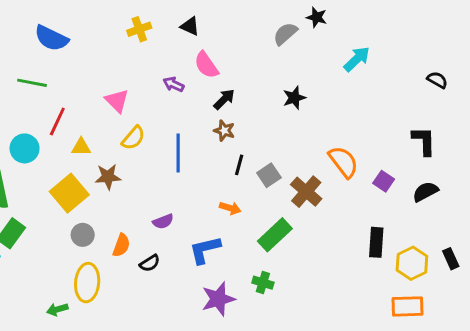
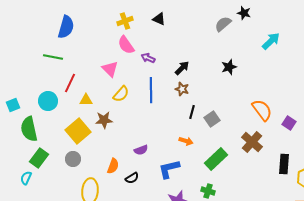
blue semicircle: (51, 38) -> (66, 27), turned -100
pink semicircle: (206, 65) -> (126, 45), moved
blue line: (178, 153) -> (151, 90), moved
brown cross: (306, 192) -> (252, 142), moved
gray circle: (83, 235) -> (73, 159), moved

